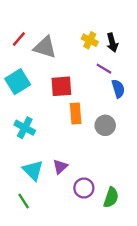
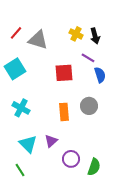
red square: (61, 86) -> (64, 73), moved
orange rectangle: (76, 114) -> (64, 112), moved

